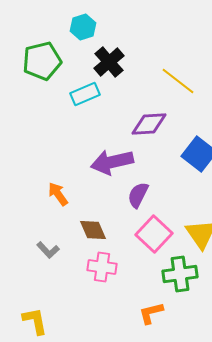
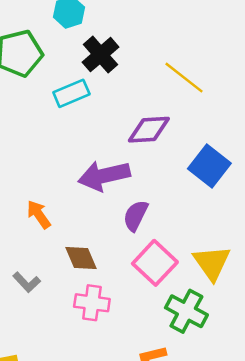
green cross: (180, 274) -> (186, 311), turned 36

